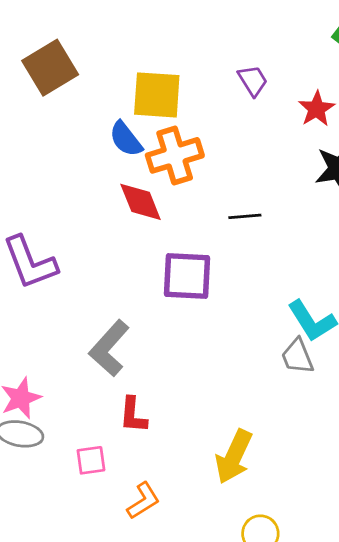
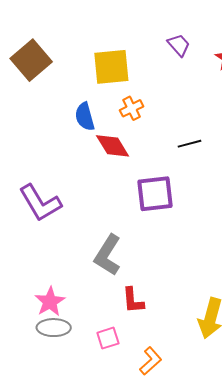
blue semicircle: (126, 139) -> (85, 117), moved, turned 32
orange cross: (175, 155) -> (132, 108), size x0.6

